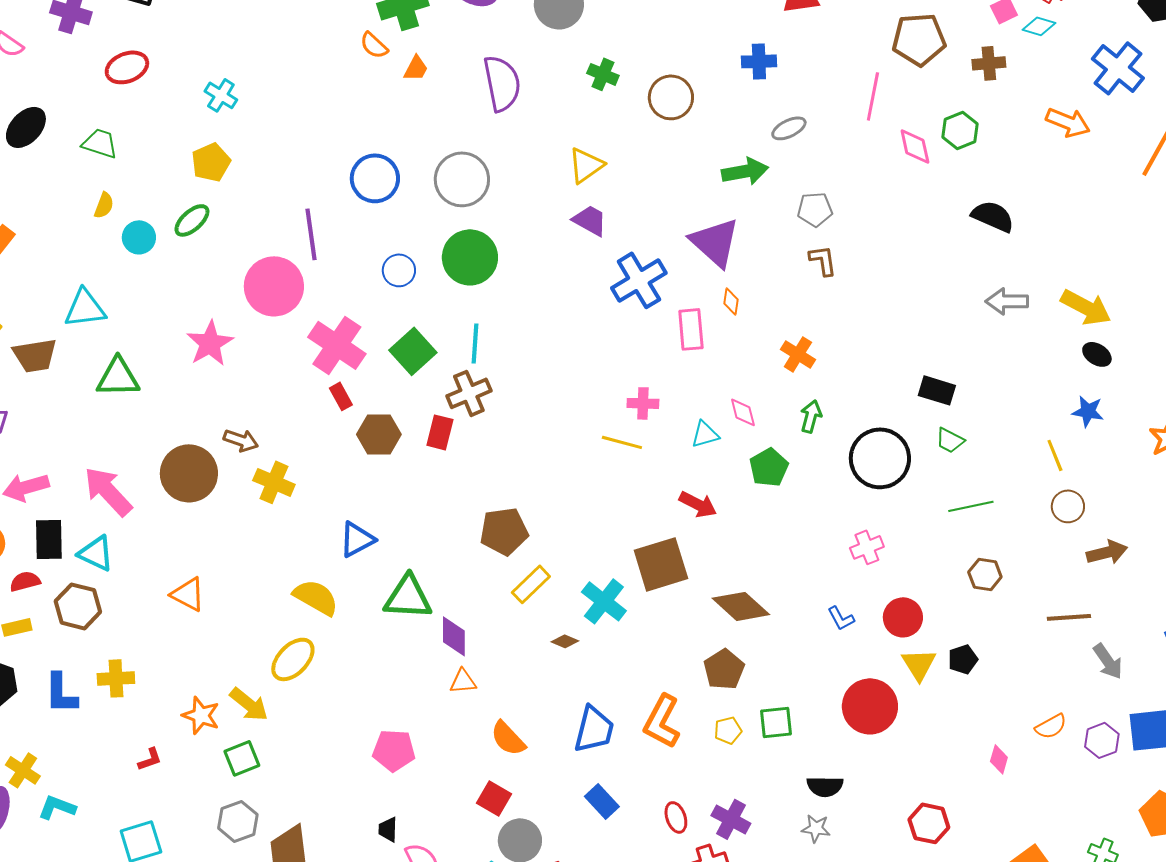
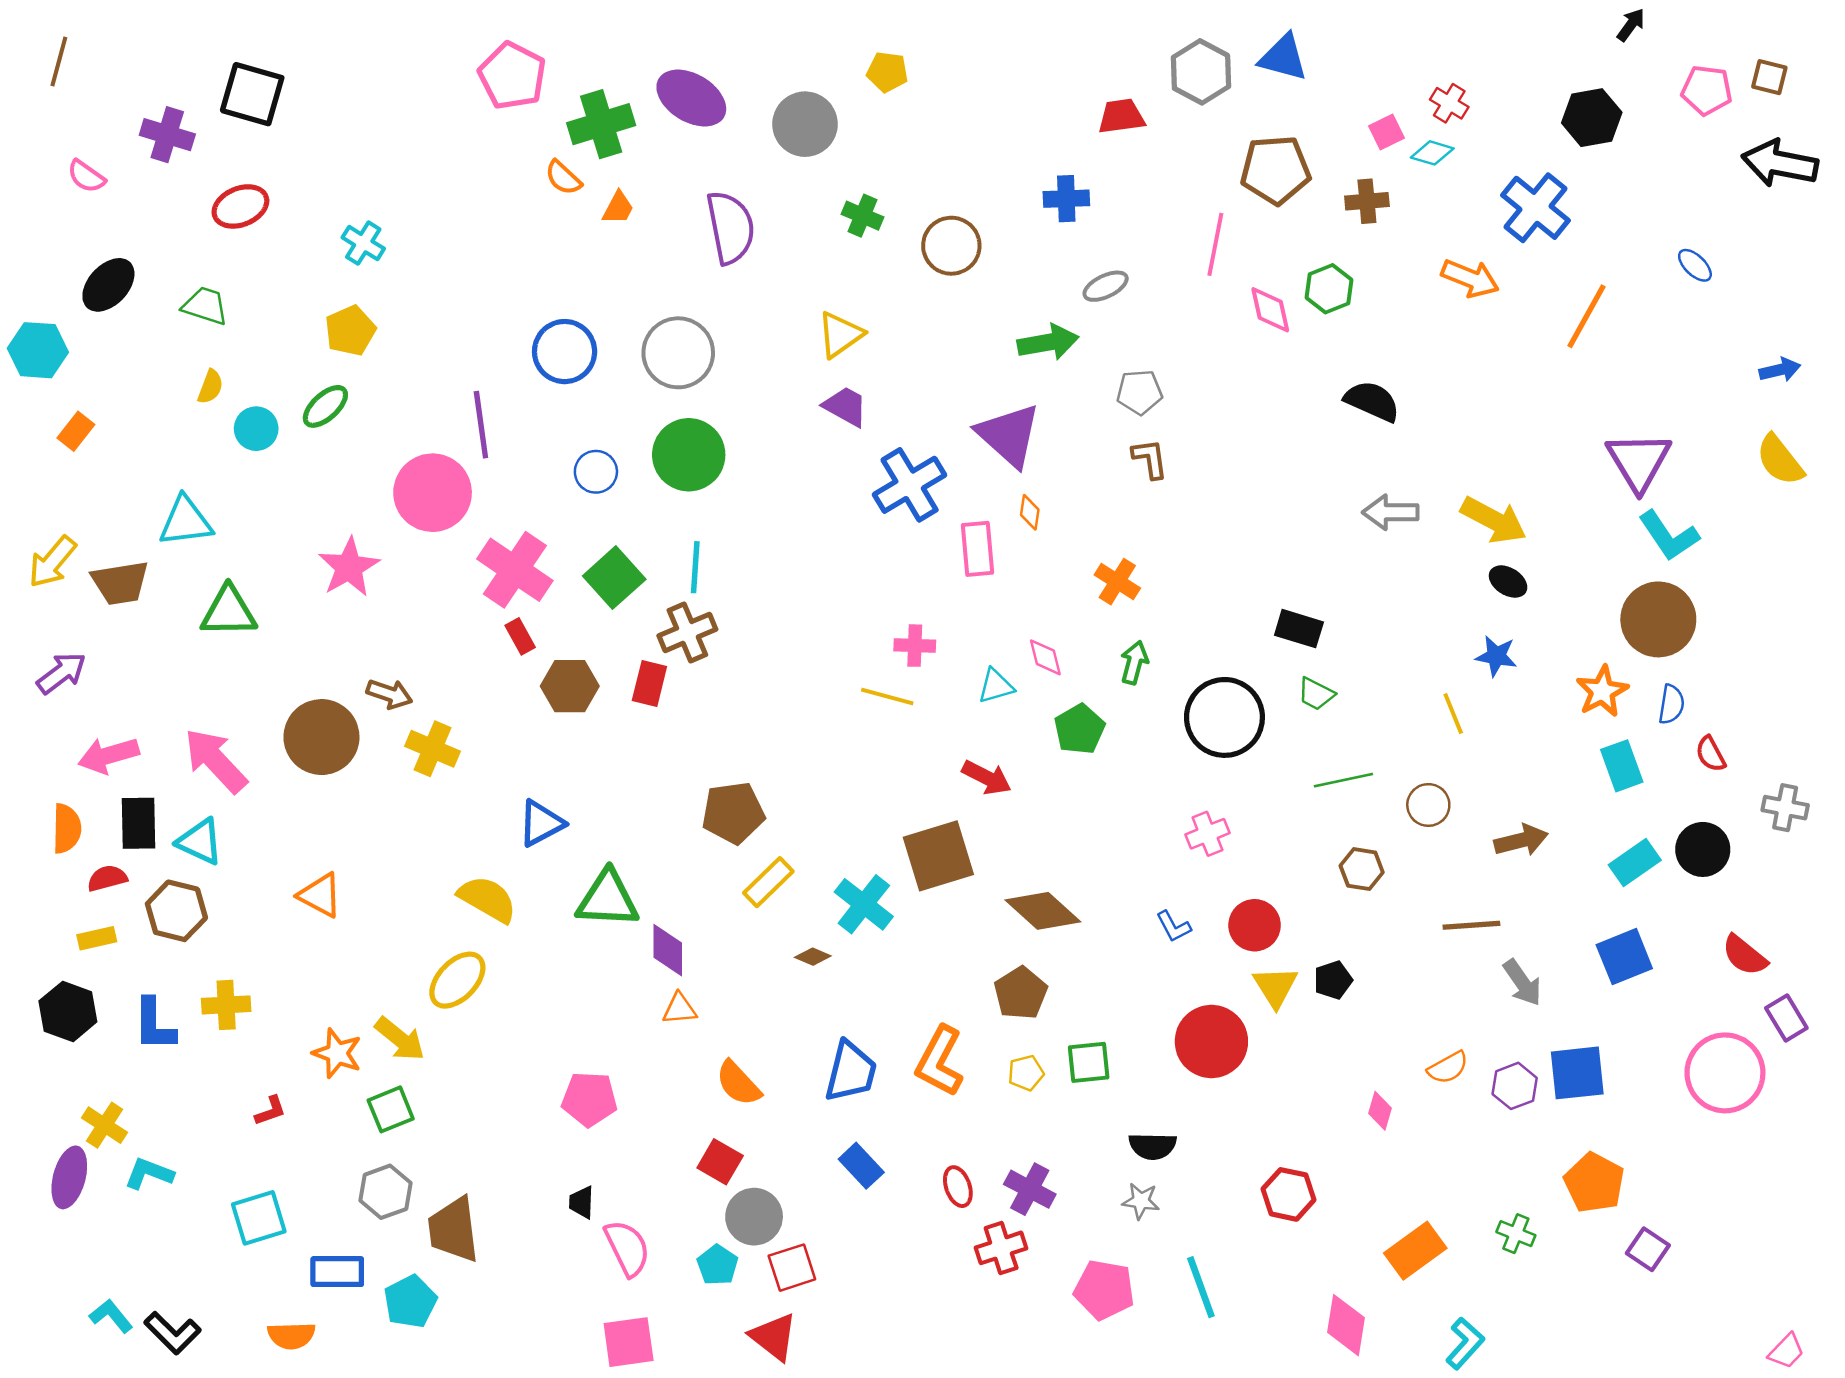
brown circle: (1068, 506) -> (1428, 805), moved

